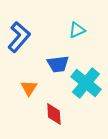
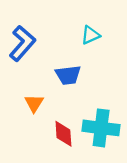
cyan cross: (86, 83) -> (101, 128), moved, turned -32

